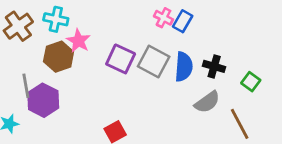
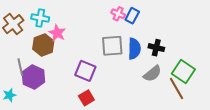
purple square: (121, 59) -> (85, 71), moved
gray square: (154, 61) -> (112, 46), turned -30
green square: (251, 82) -> (183, 72), moved, size x1.6

